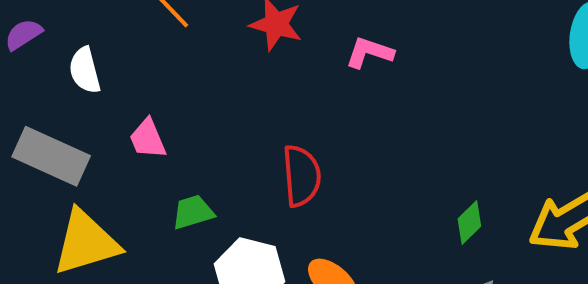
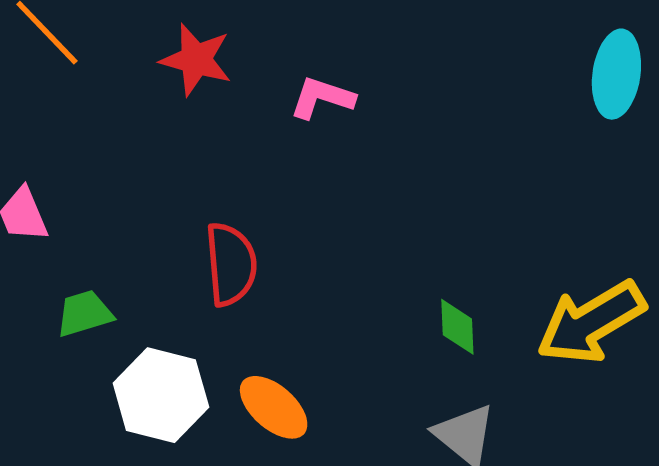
green diamond: (469, 223) -> (457, 327), turned -48

